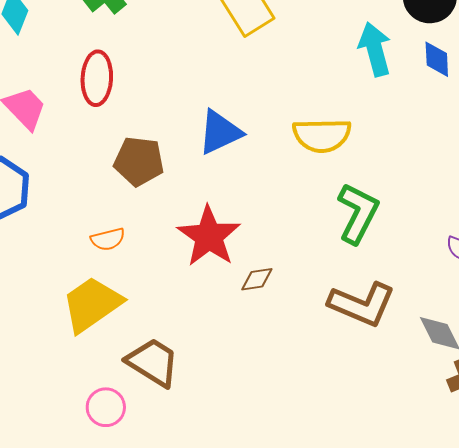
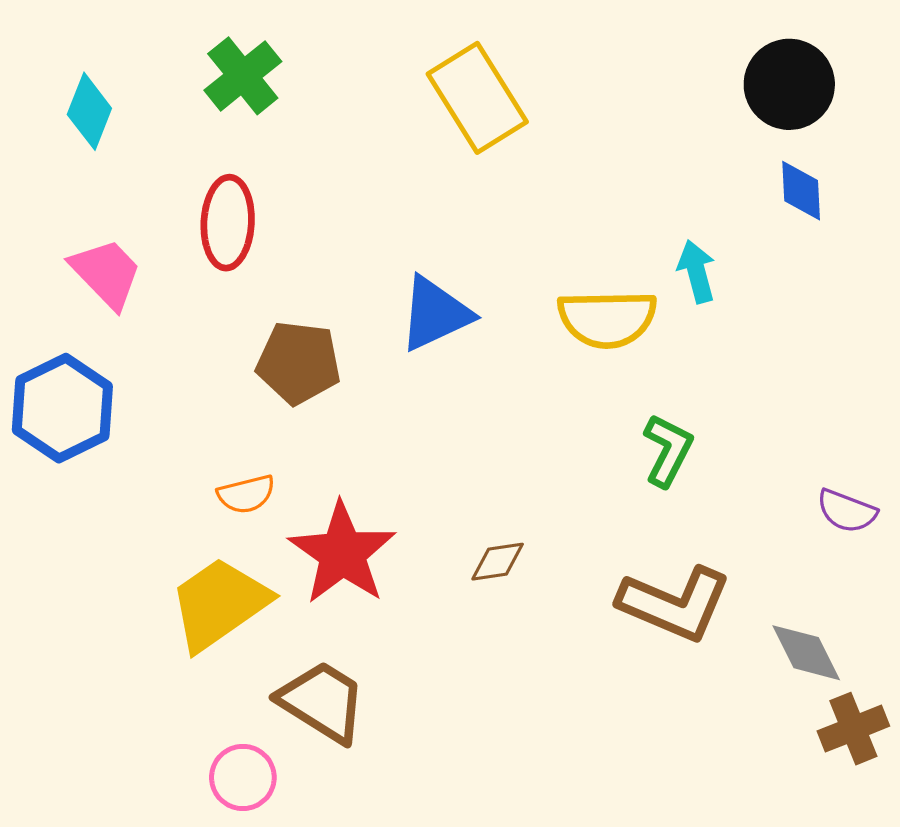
cyan arrow: (375, 49) -> (697, 272), moved, size x0.7
green L-shape: (358, 213) -> (668, 450), size x0.7
red star: (209, 236) -> (342, 553), moved

